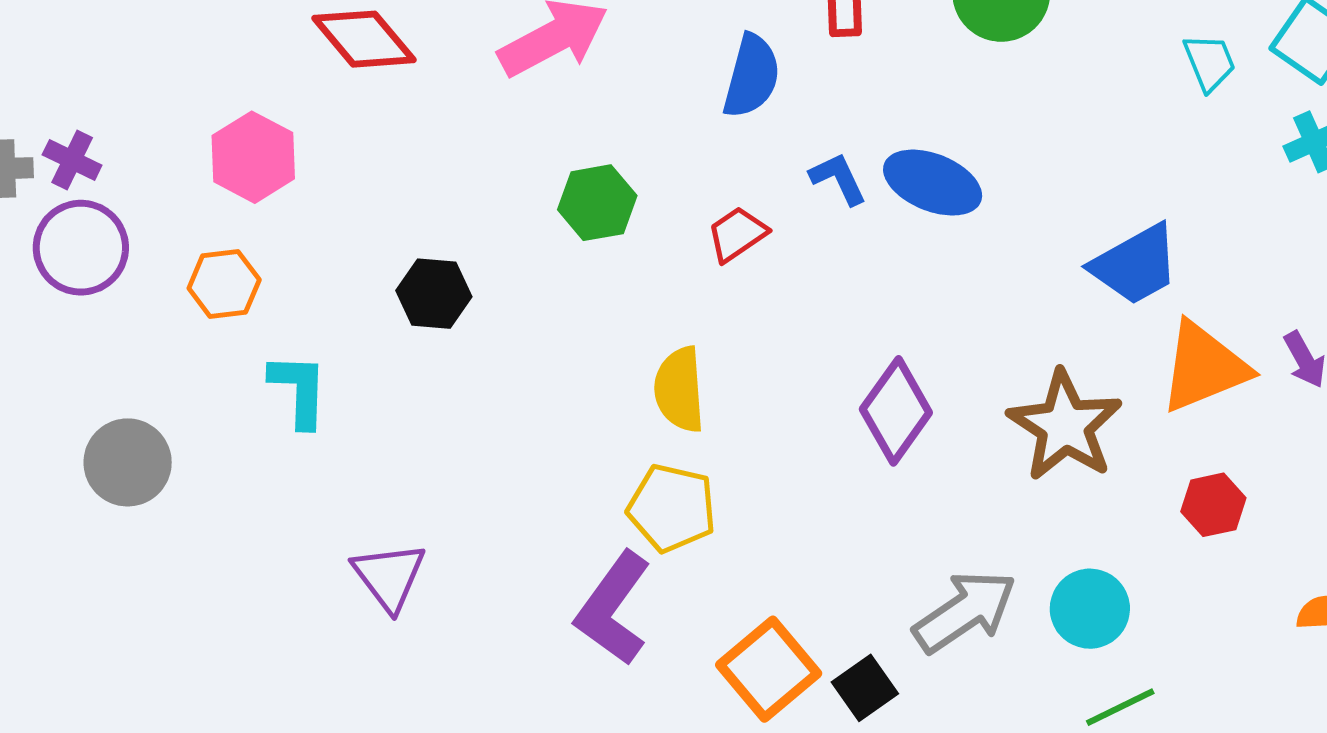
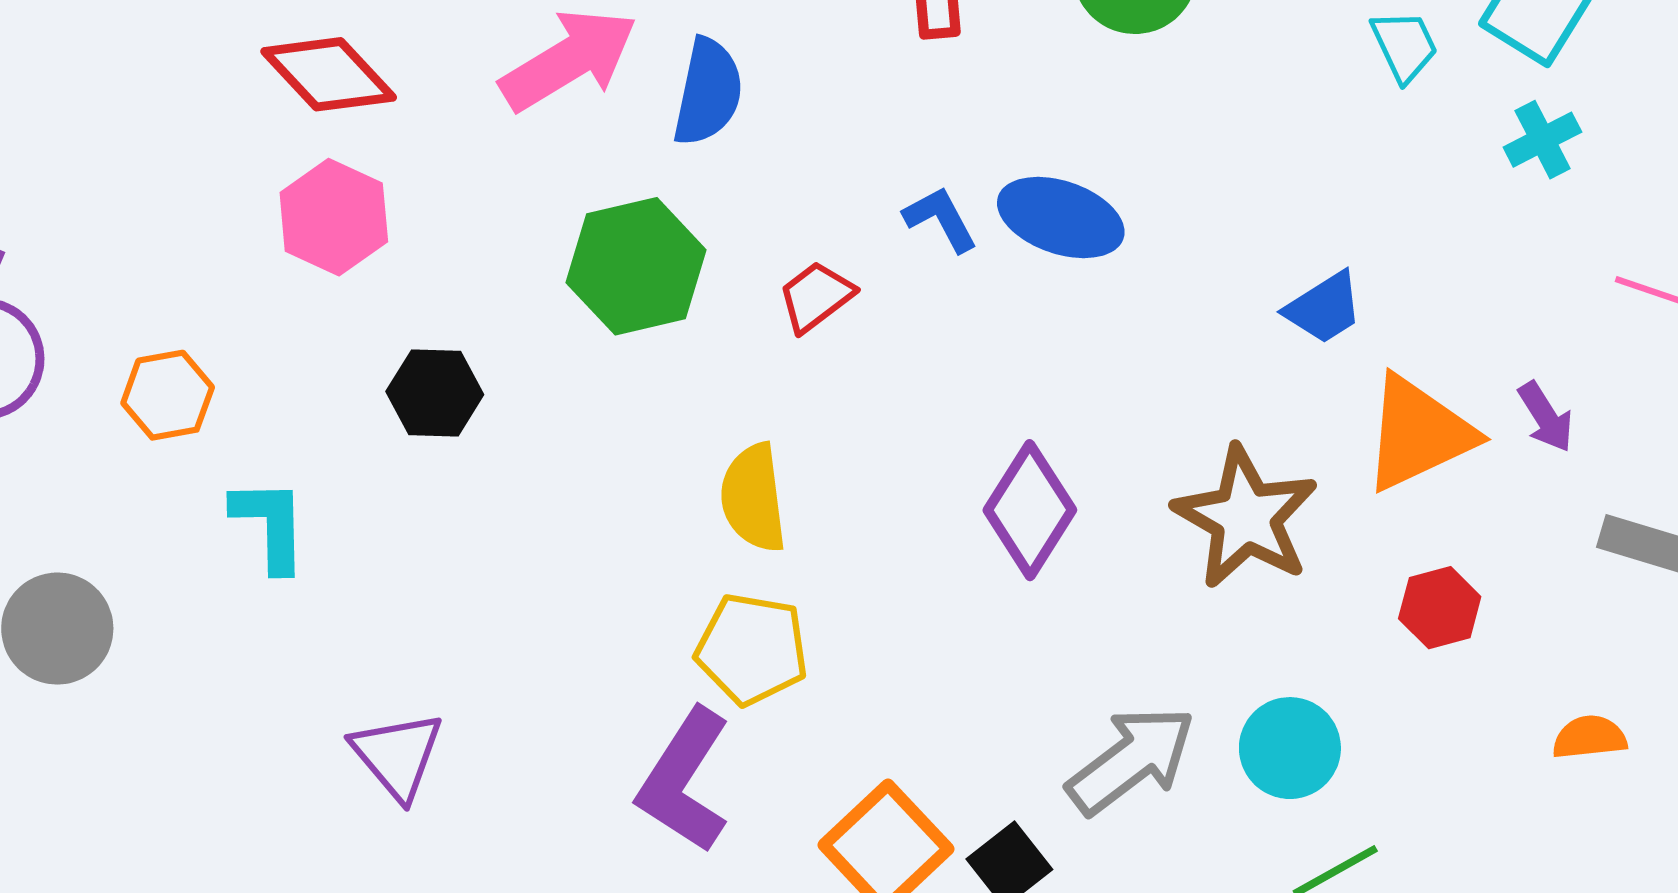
blue semicircle: (752, 76) -> (708, 92), moved
pink hexagon: (253, 157) -> (334, 217), moved
green hexagon: (597, 203) -> (636, 266), size x1.4
blue trapezoid: (1135, 265) -> (1324, 308), size x0.7

